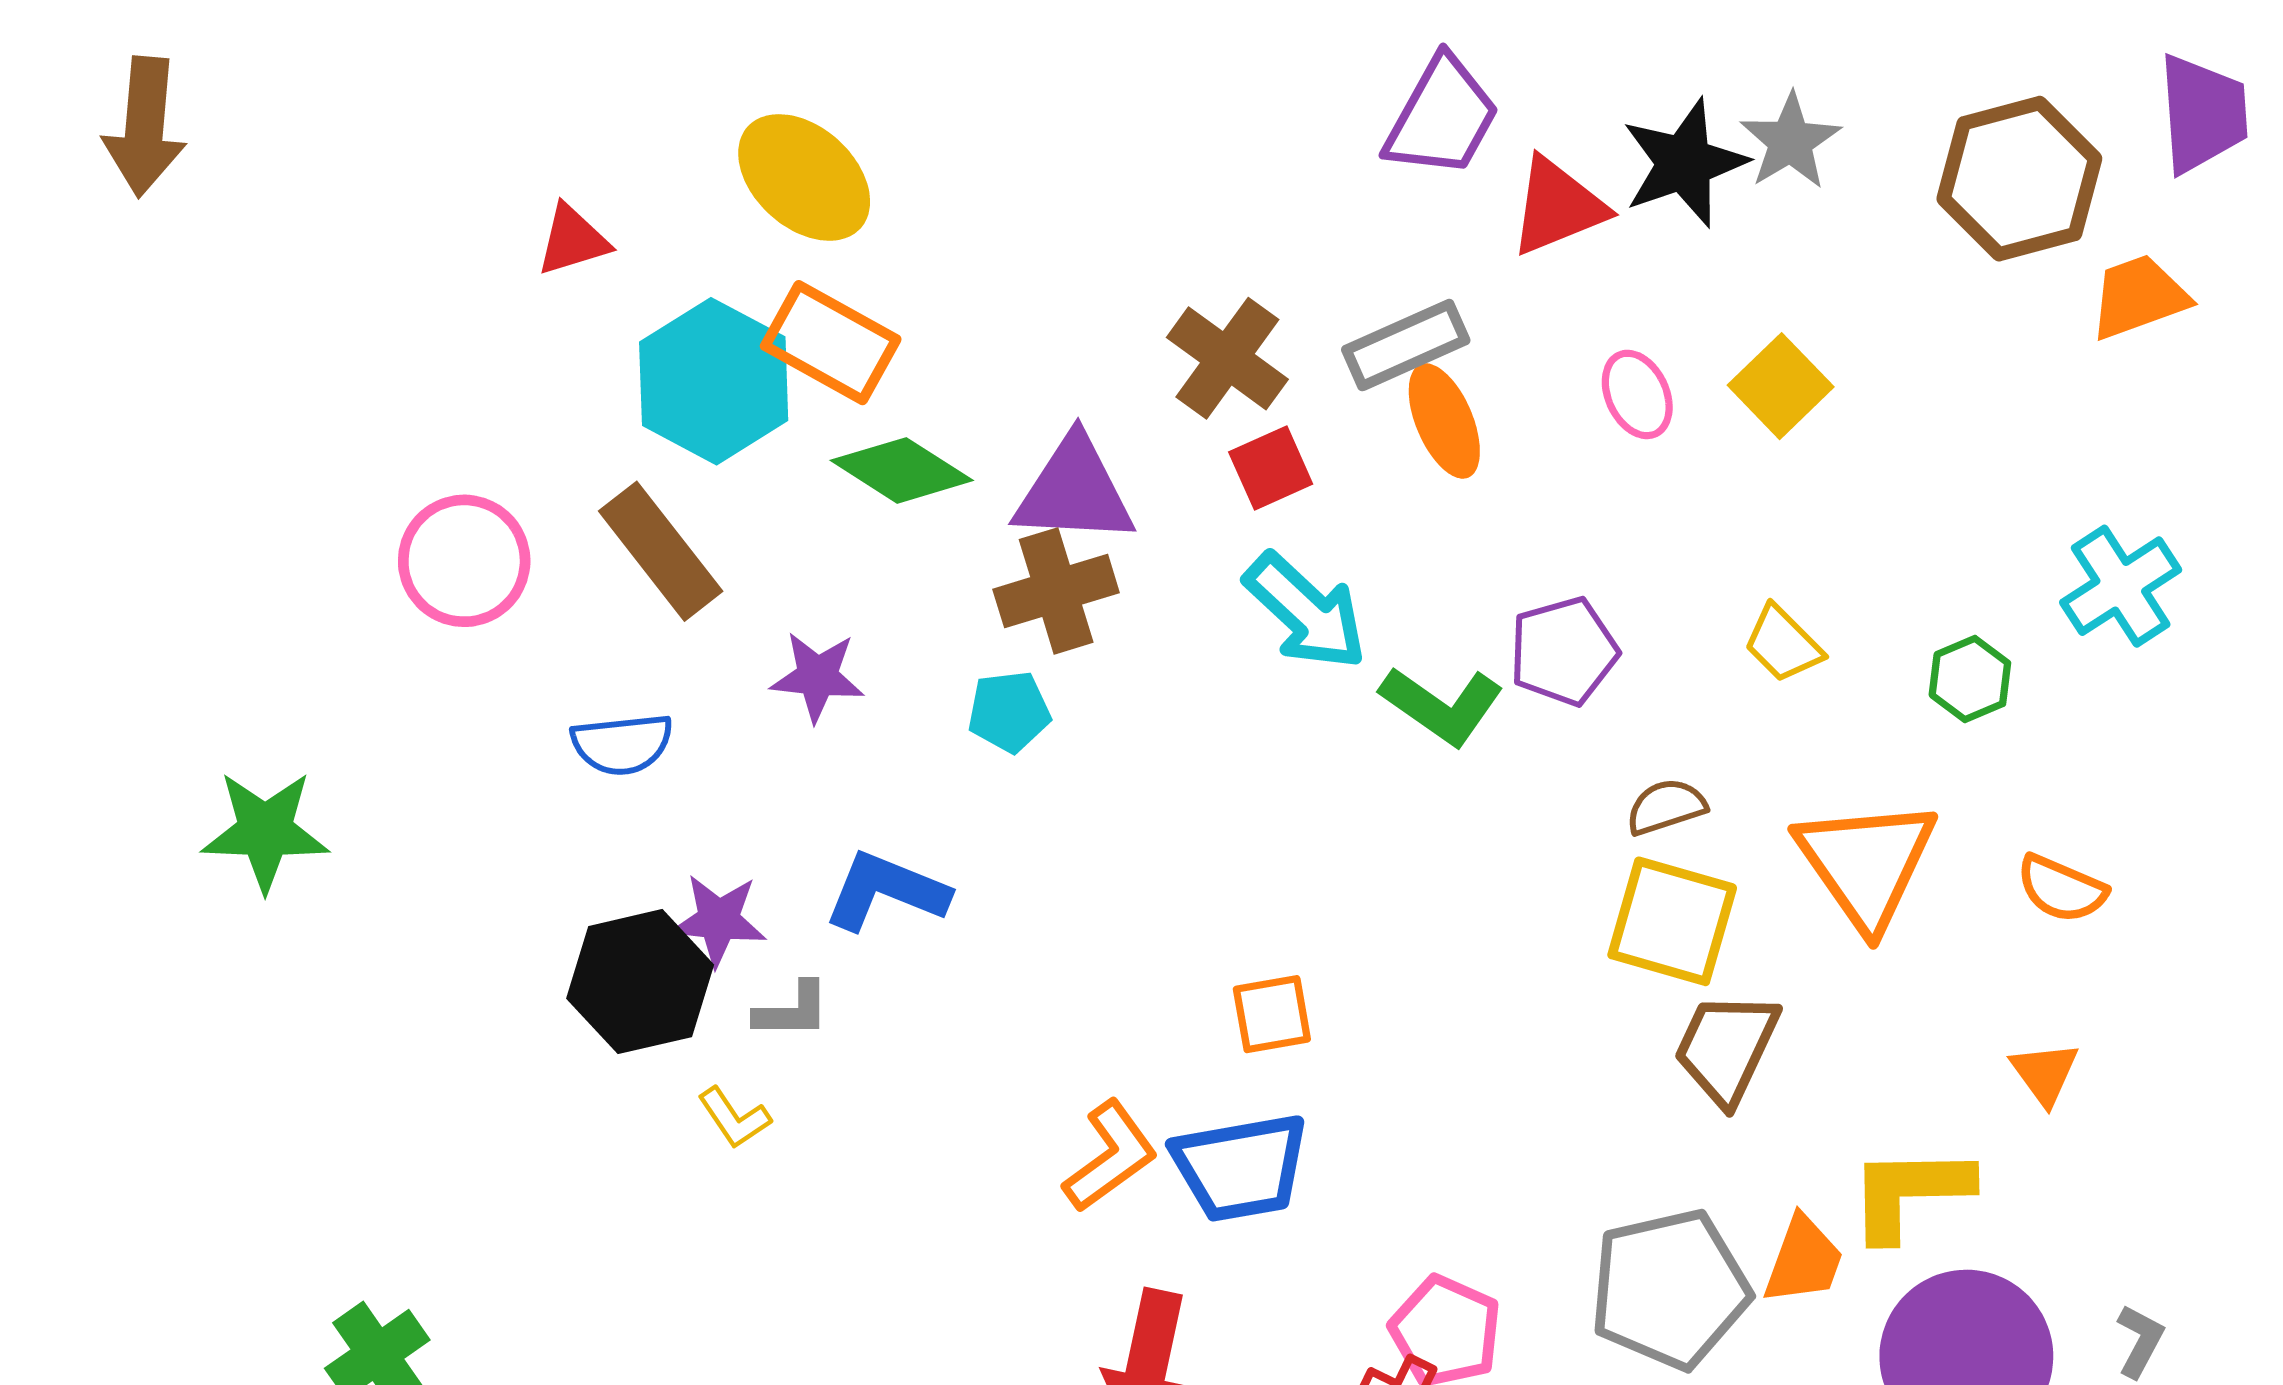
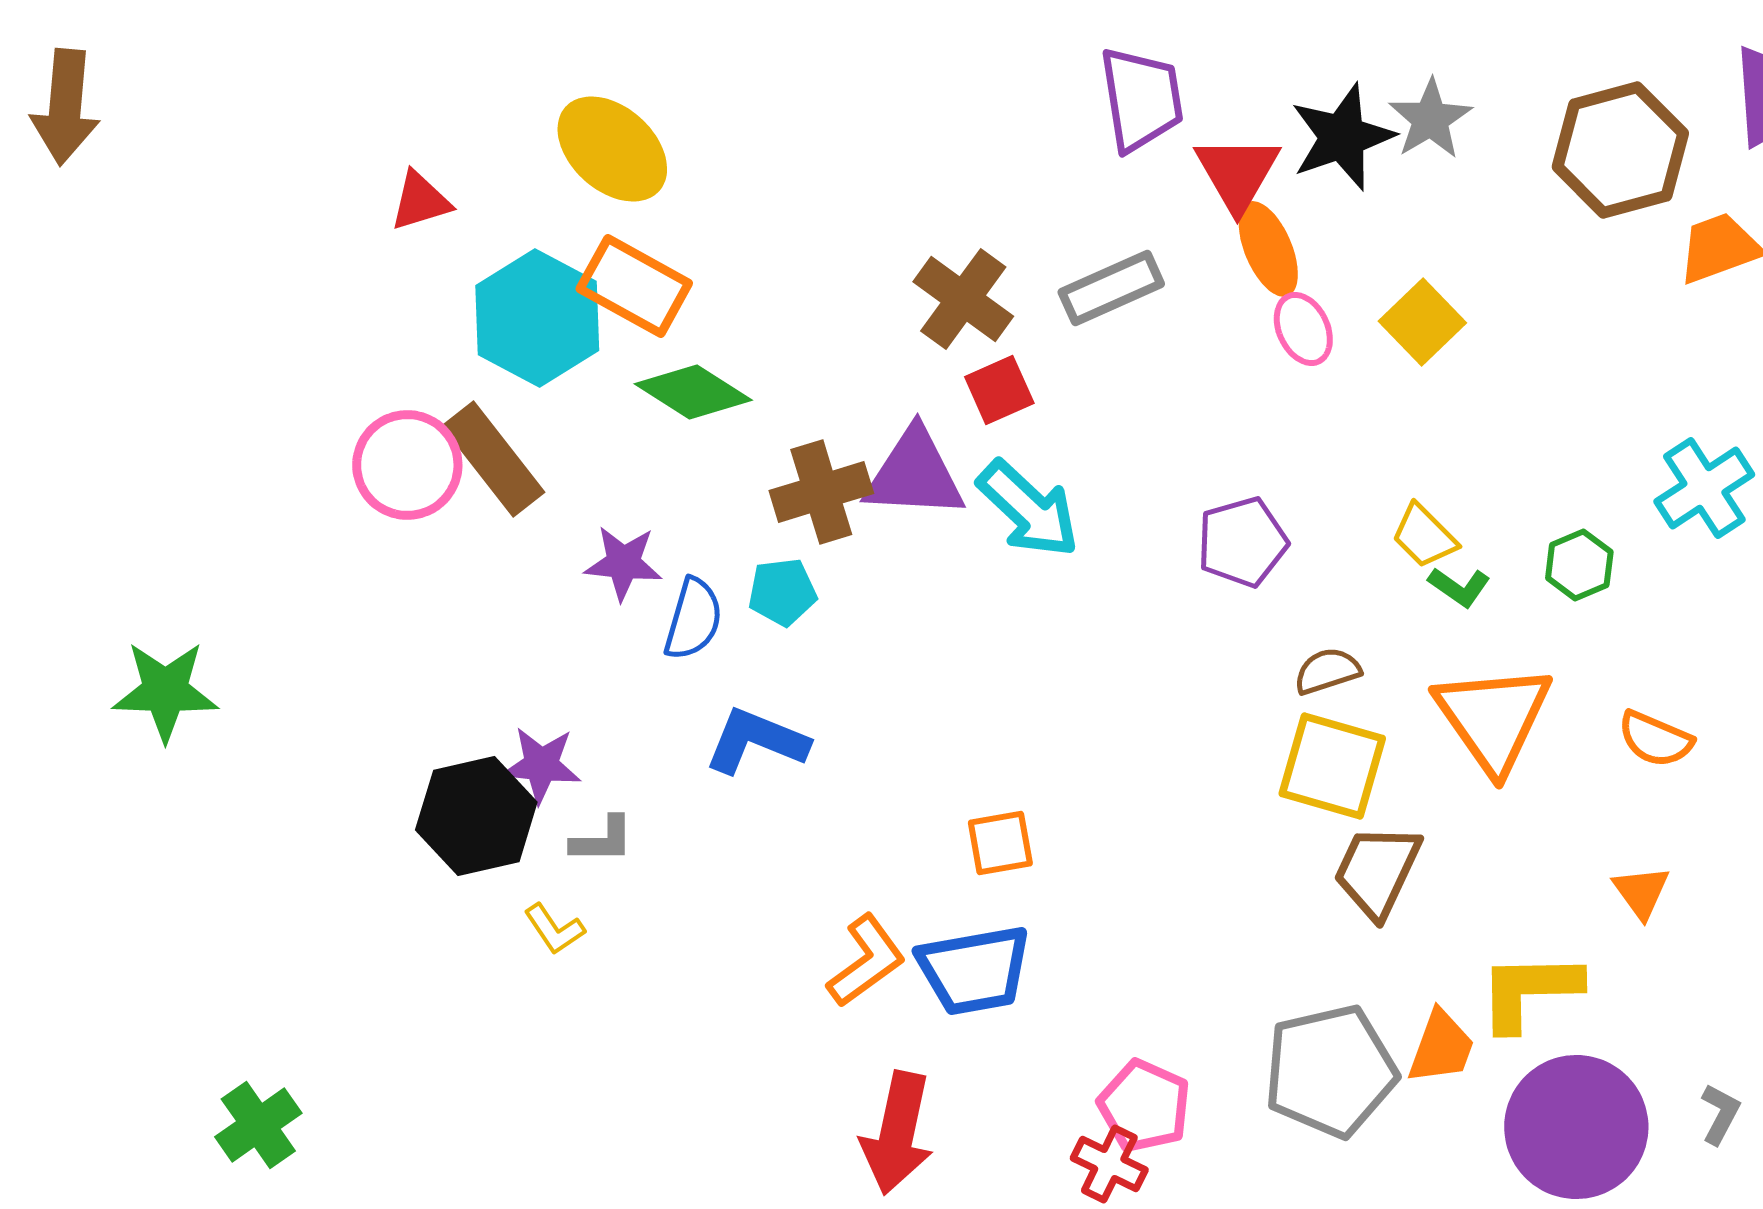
purple trapezoid: (1442, 117) -> (1141, 99), turned -38
red triangle: (1558, 206) -> (1237, 173), turned -38
orange ellipse: (1444, 421) -> (1268, 249), moved
purple triangle: (1074, 491) -> (914, 474), moved
pink circle: (464, 561) -> (407, 465), moved
green L-shape: (1442, 706) -> (1459, 587), moved, size x0.6
blue semicircle: (622, 744) -> (693, 619), moved, turned -68
blue L-shape: (886, 891) -> (756, 741), moved

